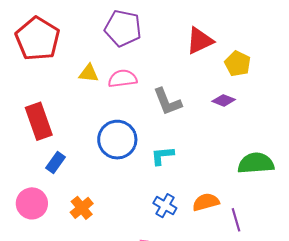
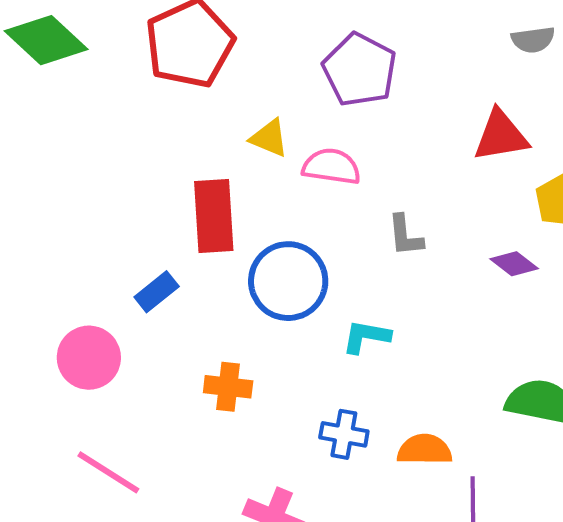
gray L-shape: (167, 102) -> (405, 236), size x0.7
red rectangle: (39, 121) -> (214, 216), moved
blue cross: (165, 206) -> (344, 434), turned -35
orange cross: (82, 208) -> (228, 387), moved, turned 30

